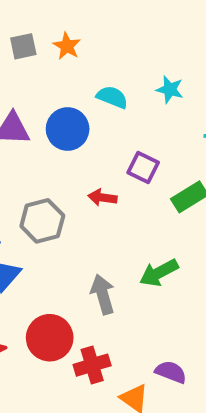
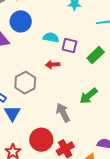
cyan semicircle: (112, 97) -> (51, 37), moved
blue circle: (68, 129) -> (21, 21), moved

